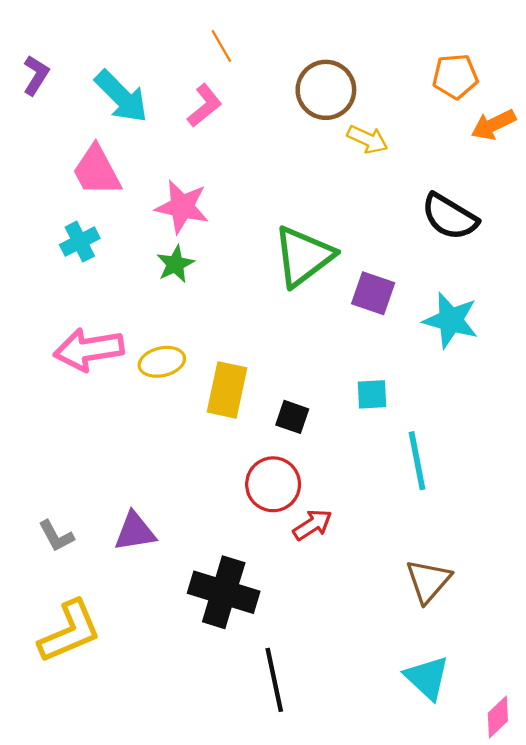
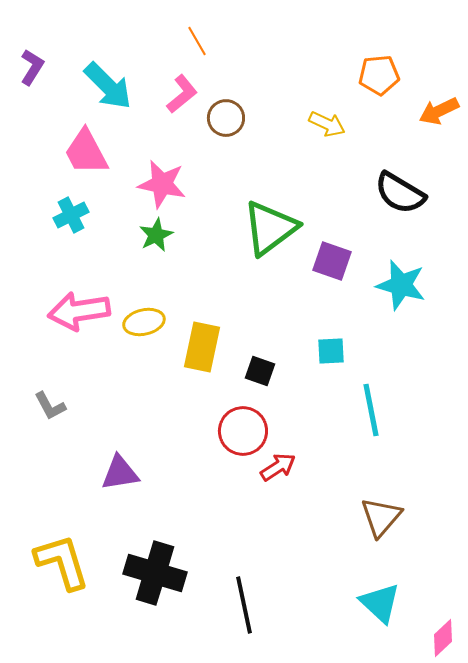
orange pentagon: (455, 76) -> (379, 75), moved
brown circle: (326, 90) -> (226, 118), moved, size x0.7
gray L-shape: (56, 536) -> (50, 406), moved
black cross: (224, 592) -> (155, 573), moved
yellow L-shape: (70, 632) -> (62, 562), turned -84

